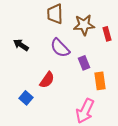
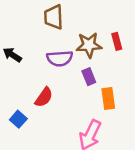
brown star: (84, 25) -> (89, 45), moved
purple semicircle: (60, 48) -> (60, 58), turned -50

